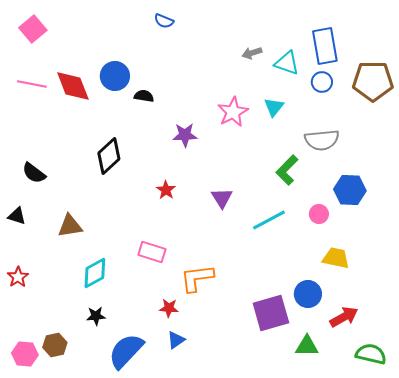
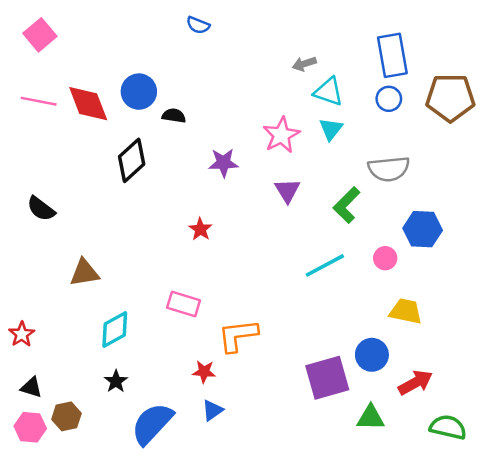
cyan triangle: (287, 63) -> (328, 92), moved
black diamond: (109, 156) -> (132, 160), moved
purple triangle: (222, 198) -> (287, 191), moved
black triangle: (17, 216) -> (31, 387), moved
black star: (96, 316) -> (116, 381), turned -30

